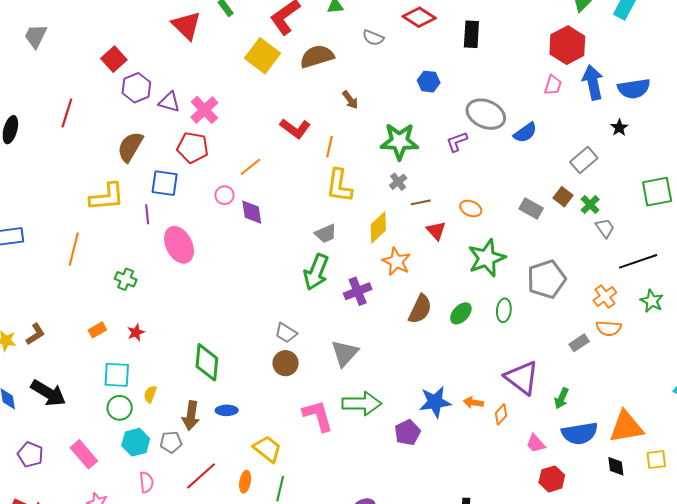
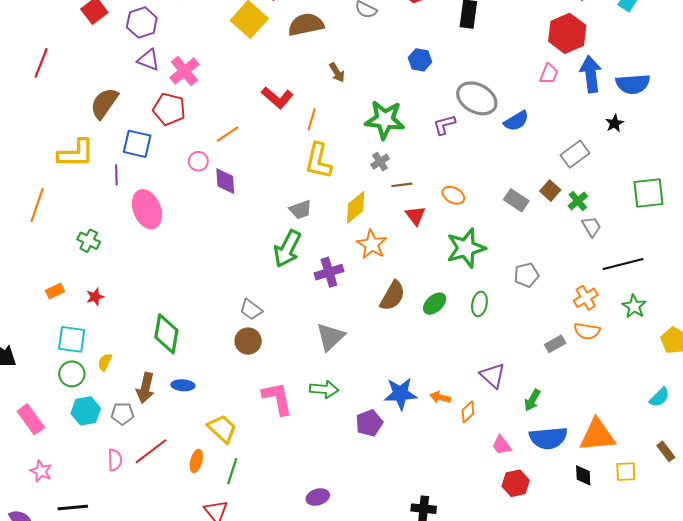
purple hexagon: (136, 88) -> (142, 22), moved
gray pentagon: (546, 279) -> (526, 275), size x0.6
gray triangle: (345, 353) -> (330, 337), moved
purple triangle: (522, 378) -> (493, 375), size x0.7
green arrow: (362, 404) -> (324, 389), size x0.7
pink semicircle: (146, 482) -> (115, 460), moved

